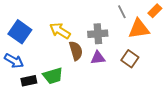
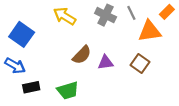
yellow arrow: (60, 31) -> (65, 16), moved
gray cross: (98, 34) -> (106, 15), moved, turned 30
brown semicircle: (76, 51) -> (82, 55), turned 60
green trapezoid: (53, 76) -> (68, 90), moved

